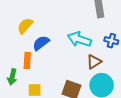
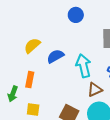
cyan arrow: (79, 39) -> (83, 66), turned 50
blue semicircle: (41, 43) -> (55, 56), moved

